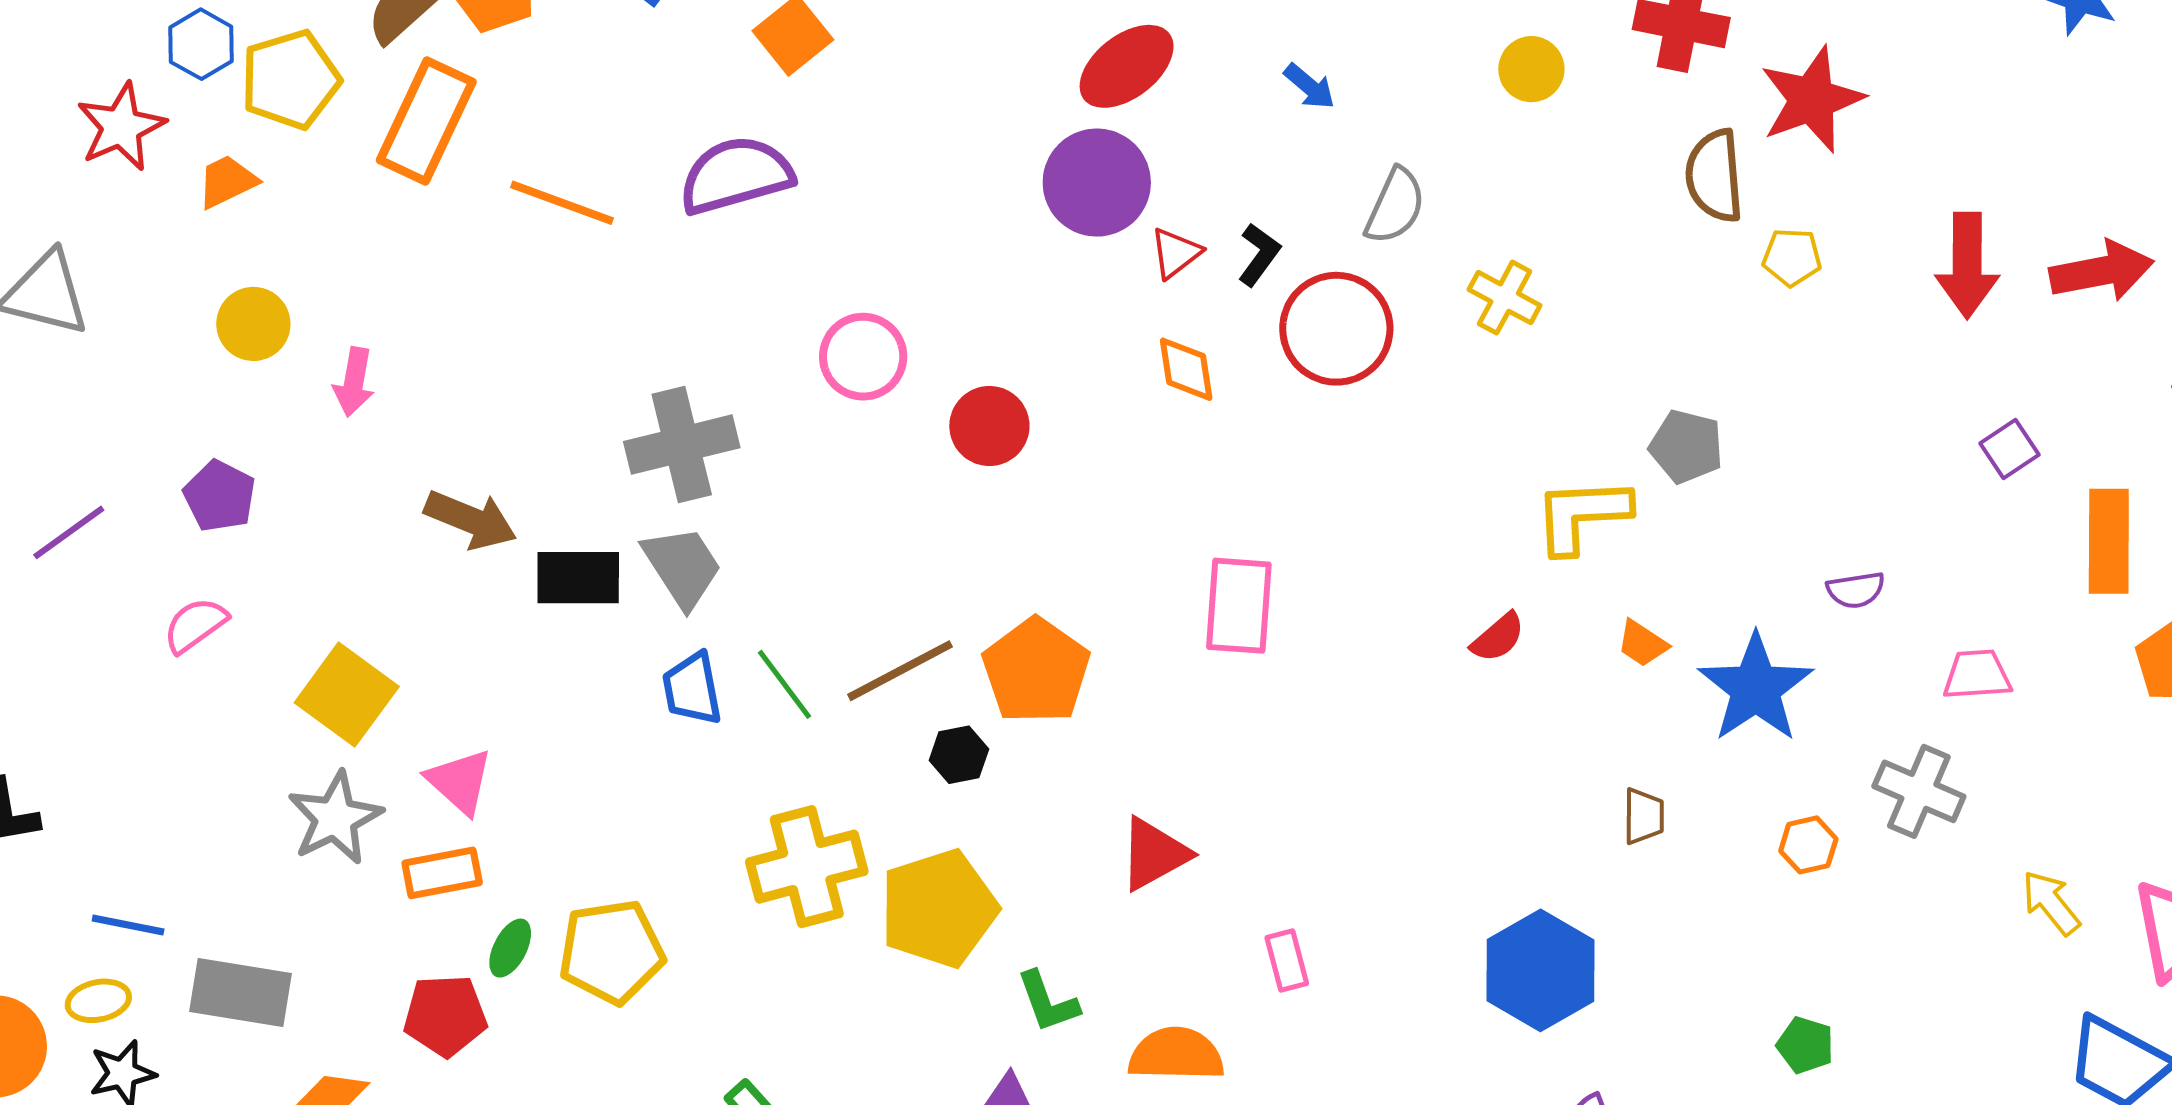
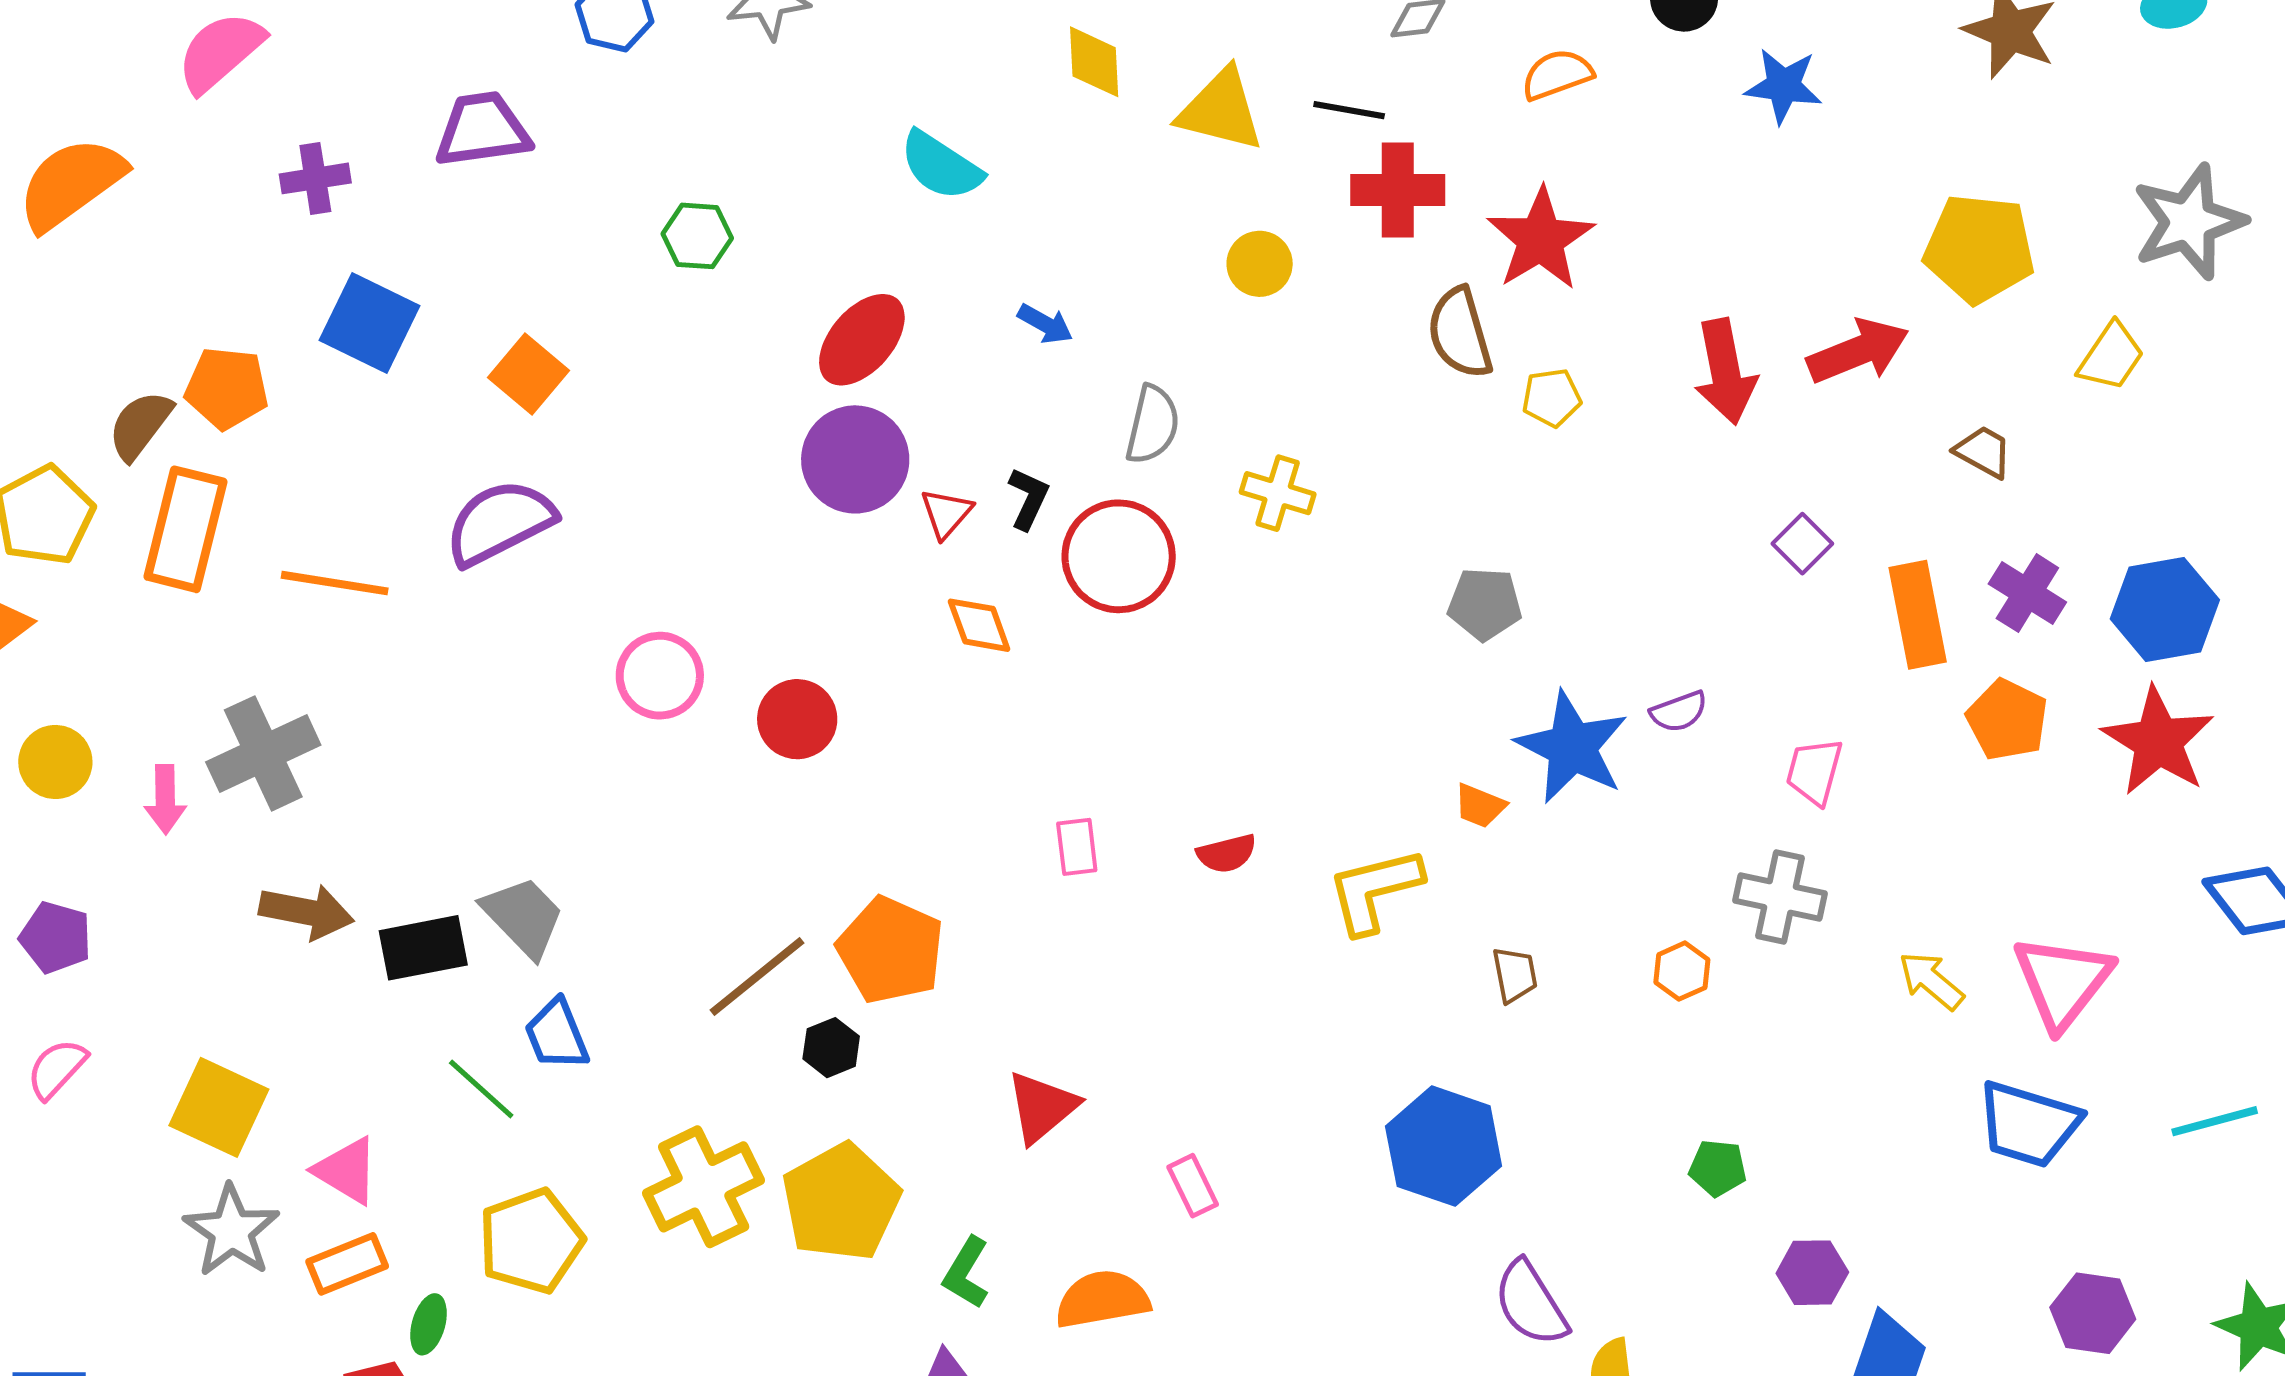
gray cross: (682, 445) -> (263, 753), moved
yellow L-shape: (1582, 515) -> (1375, 890), moved
pink rectangle: (1239, 606) -> (1077, 847), size x0.6
red semicircle: (1498, 637) -> (1227, 854), moved, turned 38
pink trapezoid: (1977, 675) -> (1814, 771), turned -60
green line: (784, 684) -> (481, 1089), moved
blue star: (1756, 688) -> (1572, 747), moved
yellow pentagon: (612, 952) -> (531, 1241), moved
green L-shape: (1048, 1002) -> (966, 1273), turned 62

